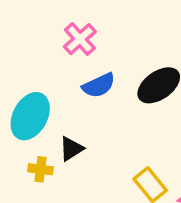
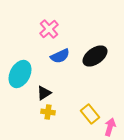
yellow cross: (40, 169) -> (48, 112), moved

